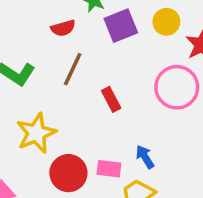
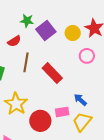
yellow circle: (166, 22) -> (73, 33), moved
pink circle: (177, 87) -> (87, 56), size x0.6
red rectangle: (111, 99) -> (52, 73), size x1.5

